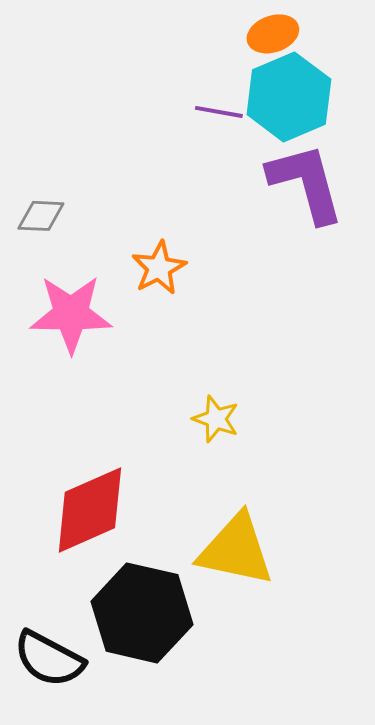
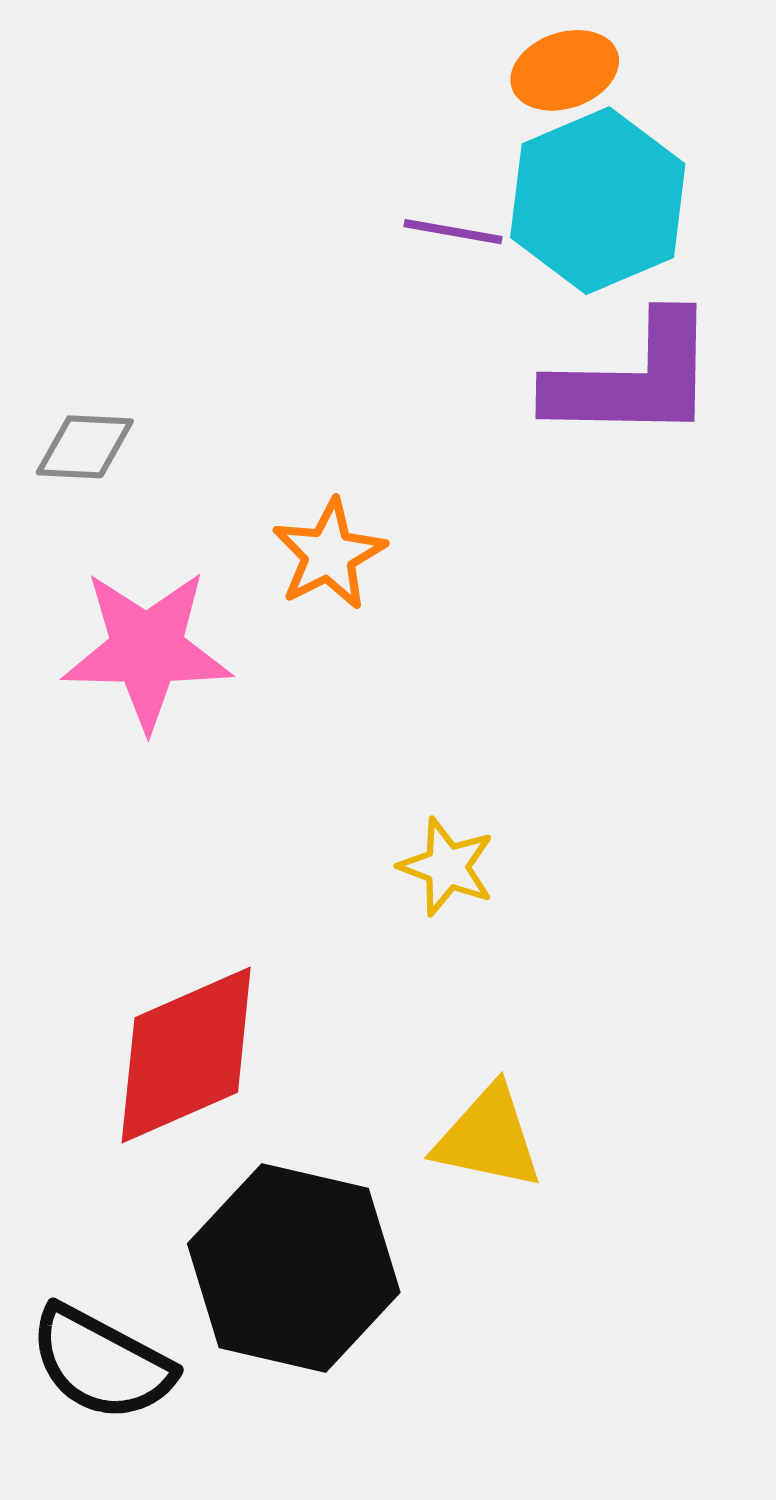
purple L-shape: (306, 183) -> (633, 379), turned 106
yellow triangle: (236, 550) -> (488, 1138), size x0.7

